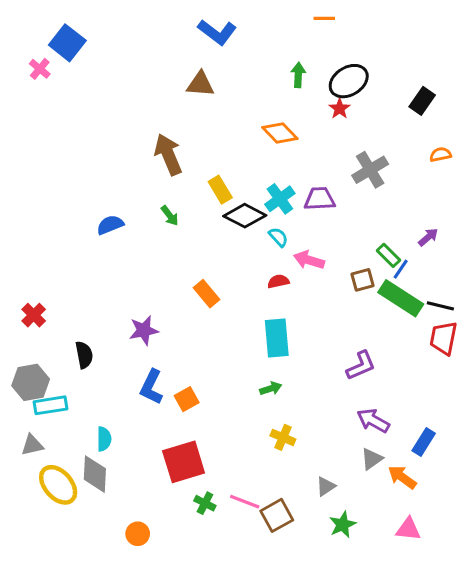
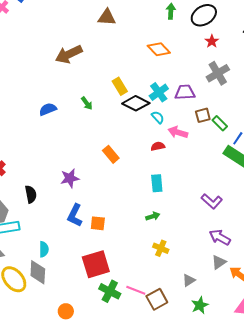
red star: (340, 109) -> (212, 41), moved
brown arrow: (168, 154) -> (69, 54), moved, turned -92
green rectangle: (388, 255) -> (220, 123), moved
brown square: (362, 280) -> (203, 115), moved
cyan rectangle: (277, 338) -> (157, 183), size x0.7
purple L-shape: (361, 366) -> (212, 201), turned 65
orange square: (187, 399) -> (98, 223), turned 35
green cross: (205, 503) -> (110, 291), size x1.5

